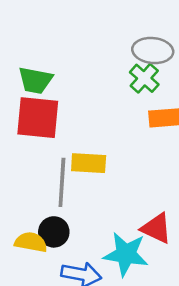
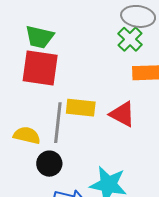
red triangle: (156, 228) -> (122, 114), moved
yellow semicircle: (31, 242) -> (27, 135), moved

